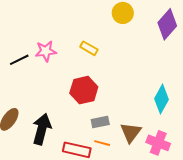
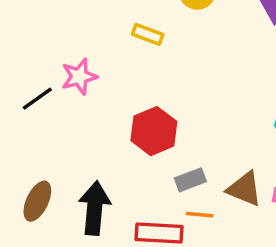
yellow rectangle: (89, 48) -> (148, 34), moved
brown triangle: (131, 133) -> (244, 189), turned -35

